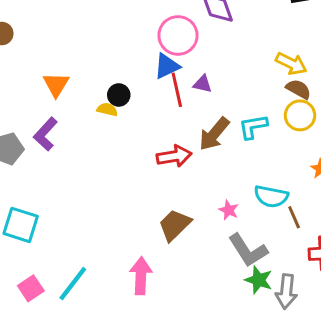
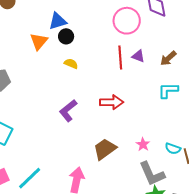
blue triangle: (167, 66) -> (58, 21), moved
black circle: (119, 95) -> (66, 36), moved
purple L-shape: (45, 134) -> (68, 111), moved
brown arrow: (214, 134) -> (168, 58), moved, size x0.7
cyan semicircle: (271, 196) -> (173, 149), moved, size x0.7

